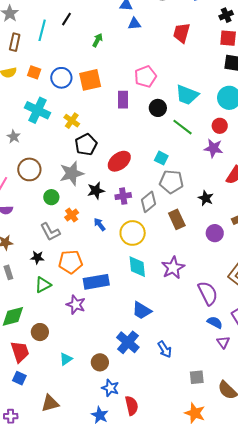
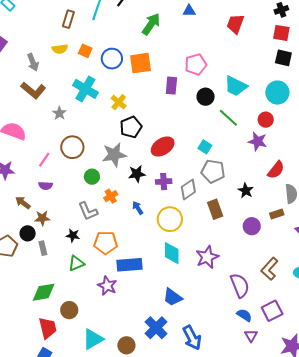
green arrow: (98, 40) -> (151, 24), size x1.6
blue arrow: (165, 349) -> (192, 338), size x1.4
cyan triangle: (66, 359) -> (93, 339), size x1.6

